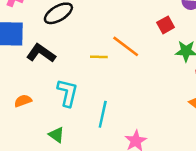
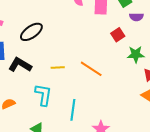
orange line: (126, 46) -> (91, 69), moved
yellow line: (99, 57) -> (58, 68), moved

